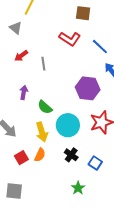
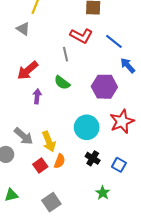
red arrow: (21, 56) -> (28, 70), moved, size x1.5
gray line: (43, 64) -> (66, 54), moved
green semicircle: (45, 107) -> (62, 83), moved
yellow arrow: (42, 132) -> (49, 142), moved
gray square: (14, 191) -> (51, 202), moved, turned -36

